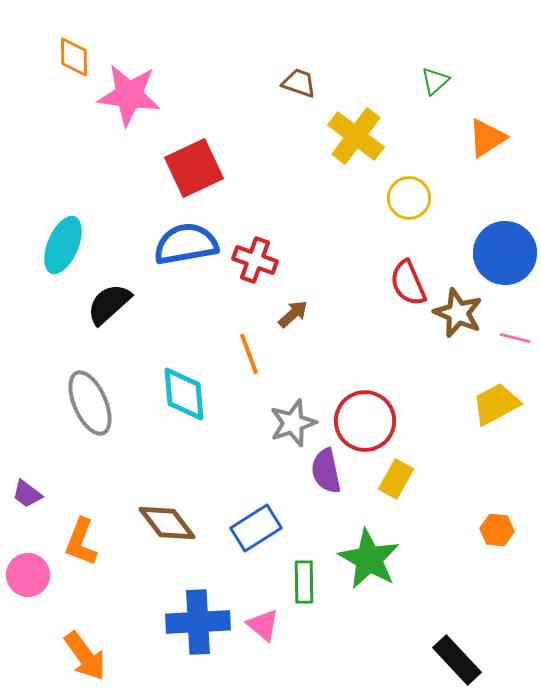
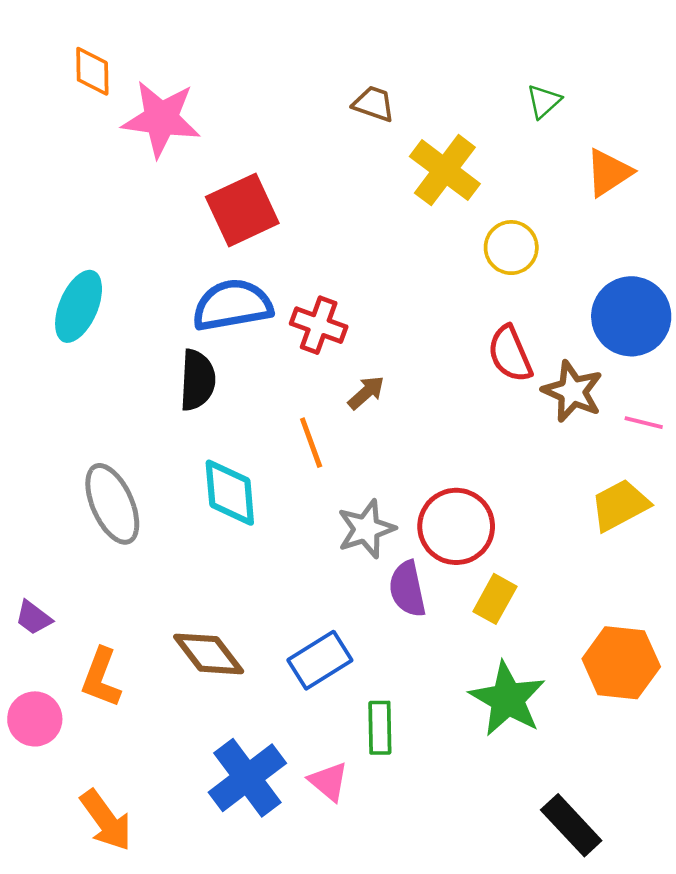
black semicircle: (109, 304) -> (197, 380), moved, turned 135
orange hexagon: (497, 530) -> (621, 663), size x1.8
green star: (369, 559) -> (507, 699), moved
blue cross: (198, 622) -> (247, 778), turned -34

